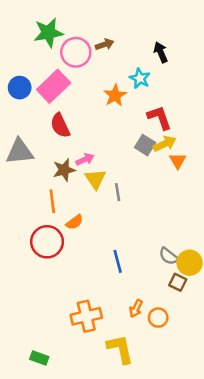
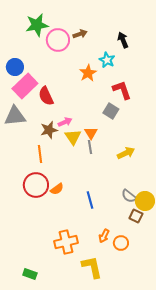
pink rectangle: (54, 86) -> (25, 86), moved
yellow arrow: (165, 144) -> (126, 153), moved
orange triangle: (178, 161) -> (91, 133), moved
orange semicircle: (75, 222) -> (57, 189), moved

